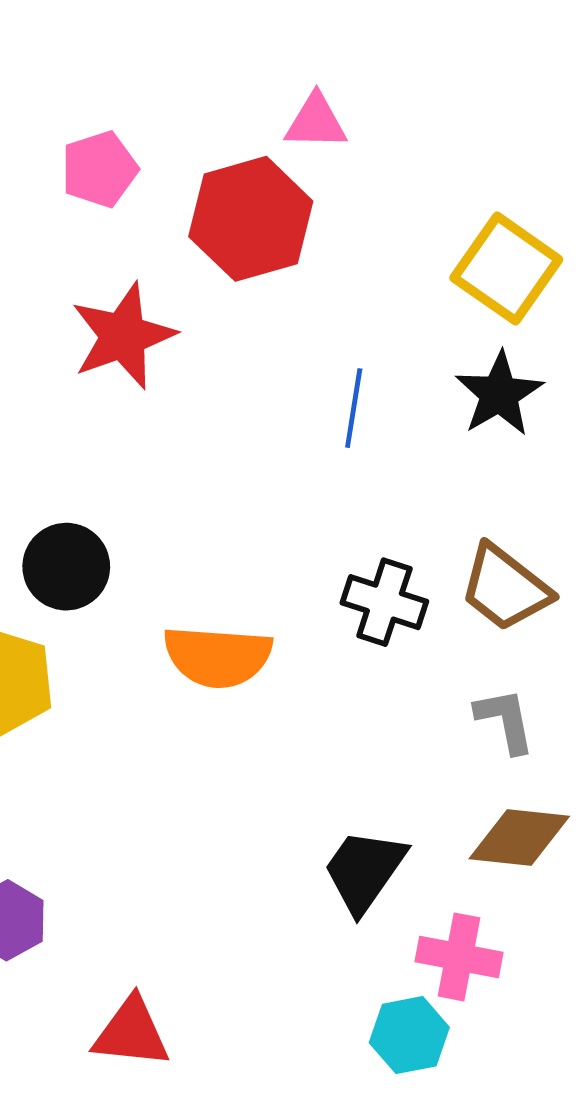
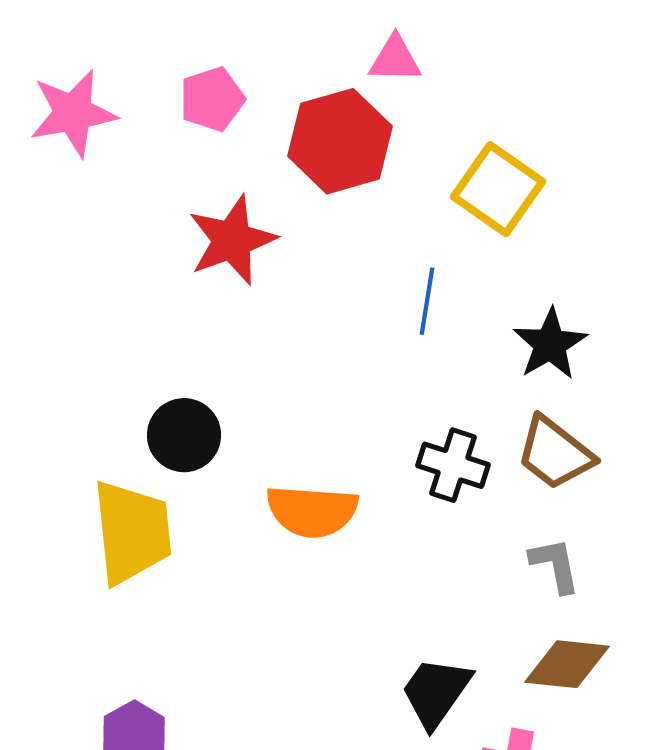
yellow square: (506, 269) -> (498, 189), moved
black star: (499, 394) -> (550, 344), moved

